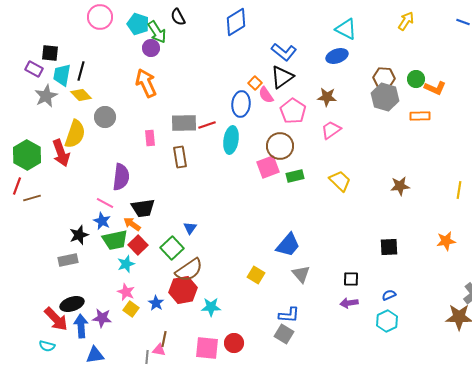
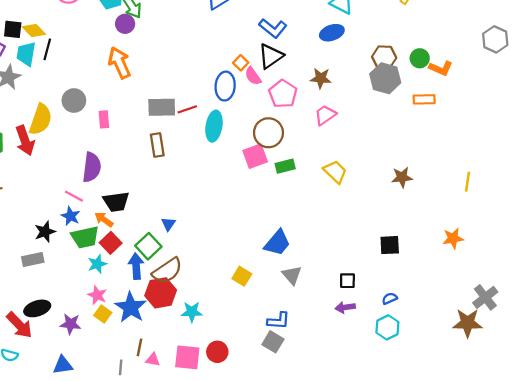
yellow diamond: (81, 95) -> (34, 30), moved
pink rectangle: (150, 138) -> (104, 119), moved
blue star: (156, 303) -> (131, 307), size x1.8
blue arrow: (81, 326) -> (136, 266), moved
pink triangle: (159, 350) -> (153, 360), moved

